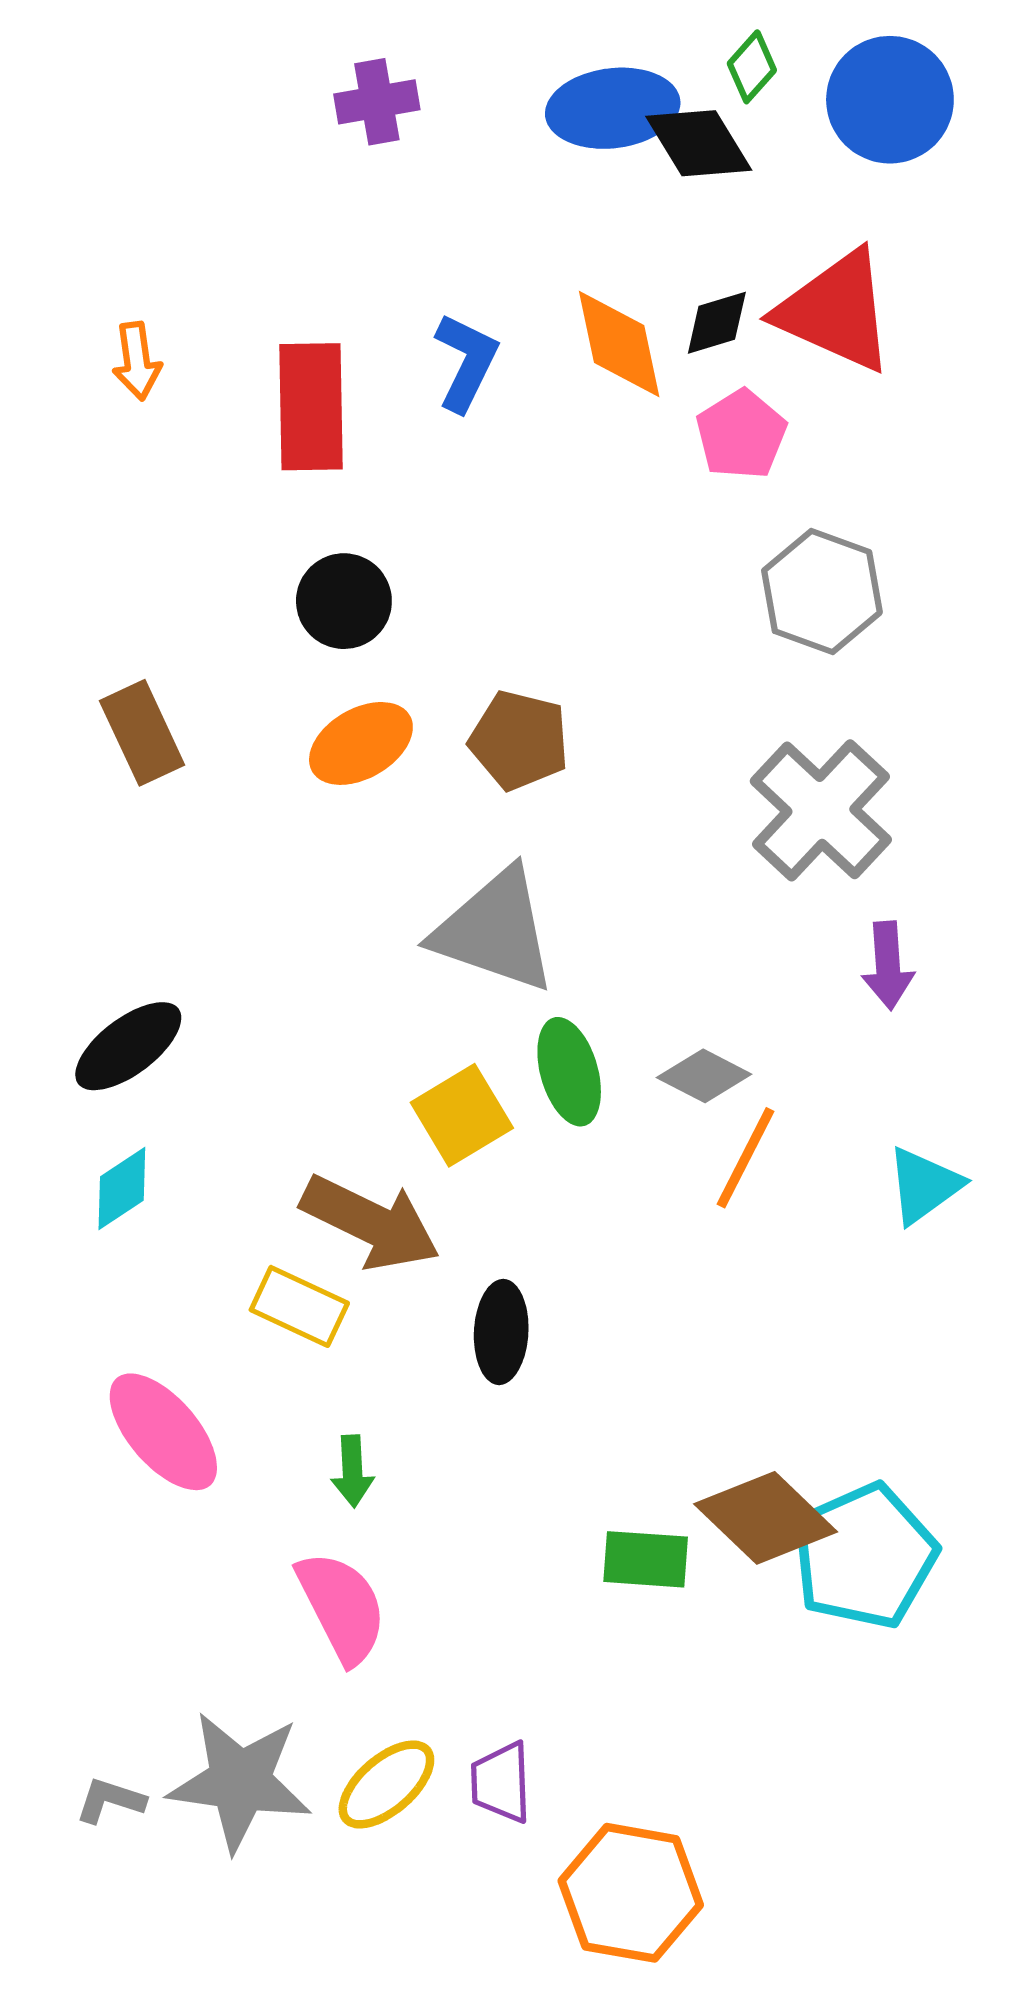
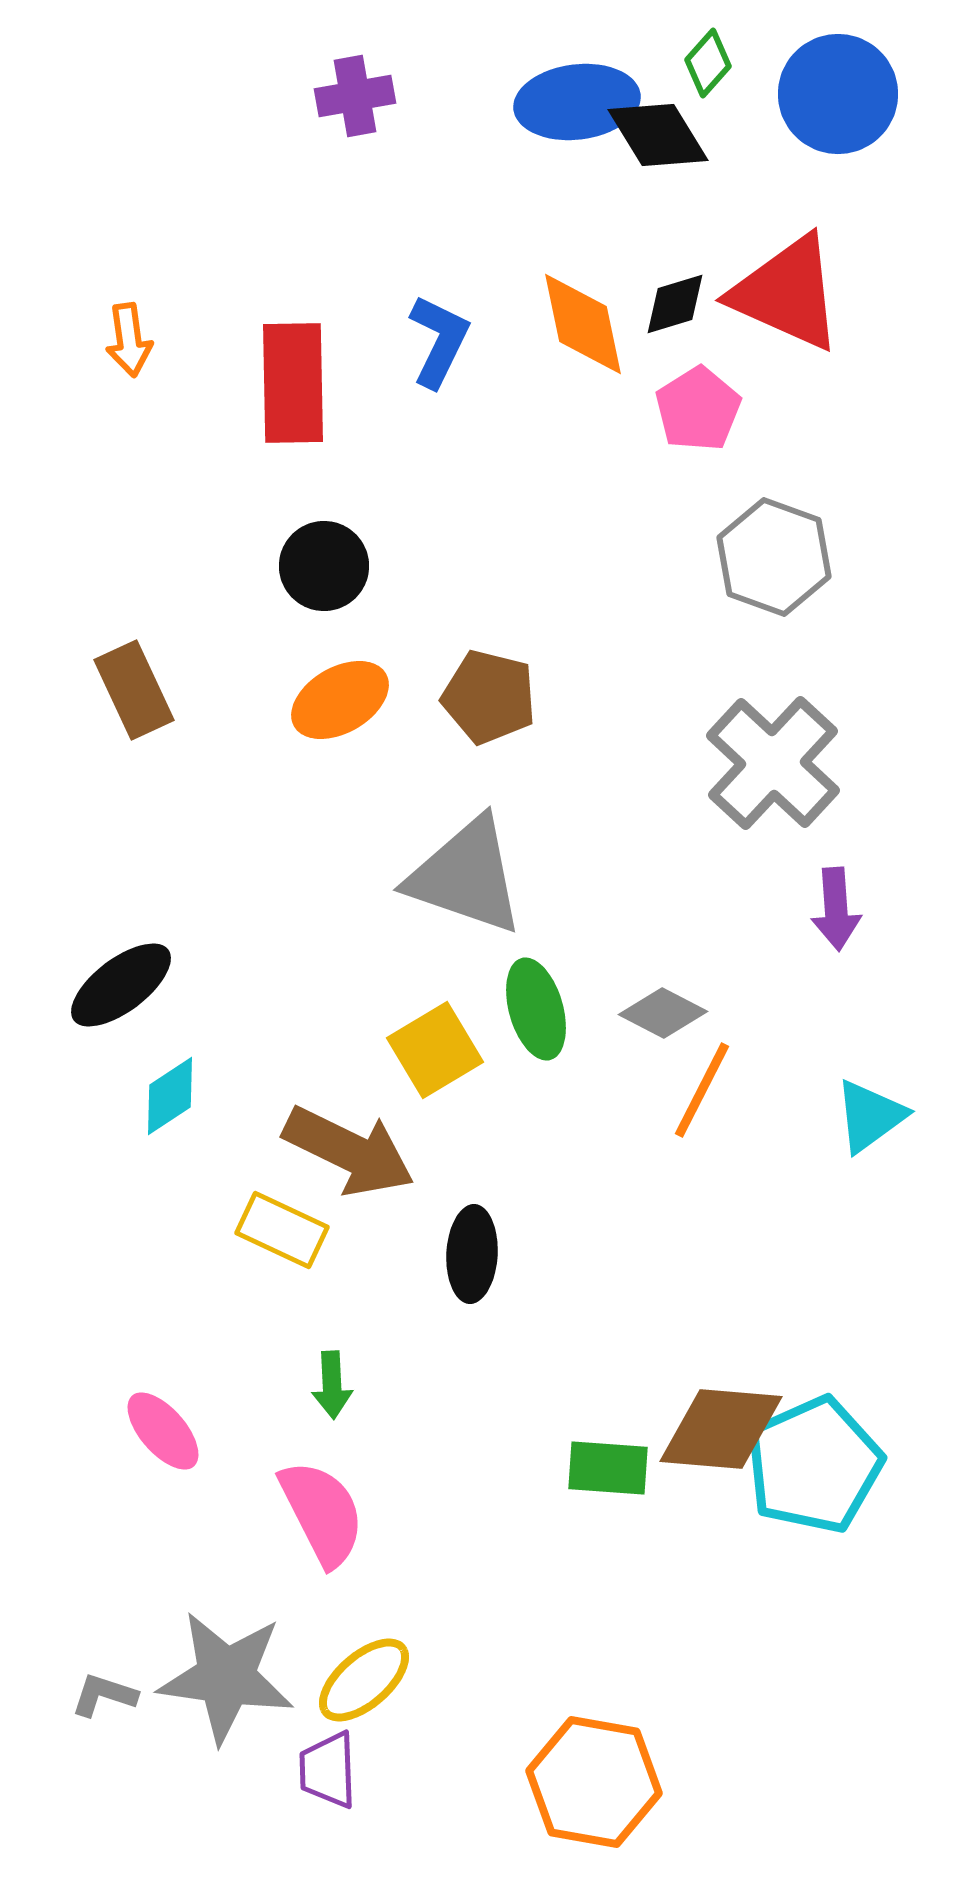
cyan diamond: (122, 1189) -> (170, 1096), moved
pink ellipse: (163, 1432) -> (163, 1431), moved, size x0.7
brown diamond: (766, 1518) -> (721, 1429), turned -39
purple trapezoid: (501, 1782) -> (328, 1770), moved

